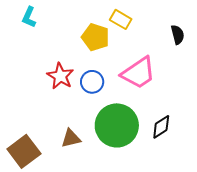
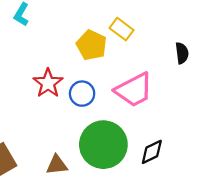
brown triangle: (71, 138) -> (57, 165), moved

